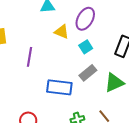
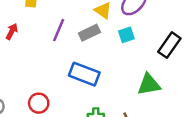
gray rectangle: (88, 73) -> (89, 33), moved

